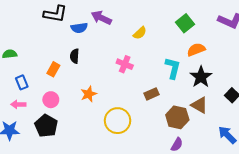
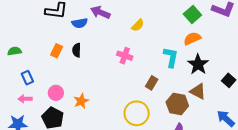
green square: (185, 23) -> (192, 14), moved
orange rectangle: (53, 69) -> (57, 51), moved
orange star: (89, 94) -> (81, 101), moved
brown rectangle: (151, 94) -> (152, 83), turned -32
yellow circle: (118, 121) -> (137, 113), moved

